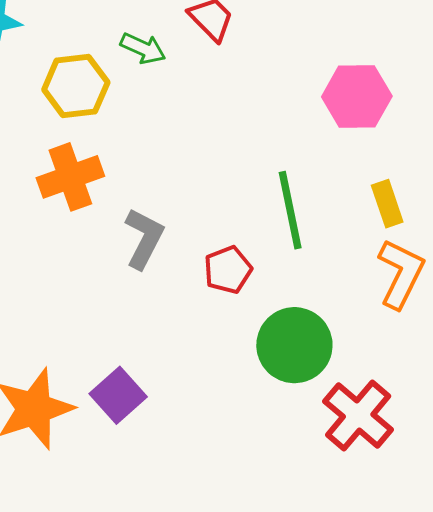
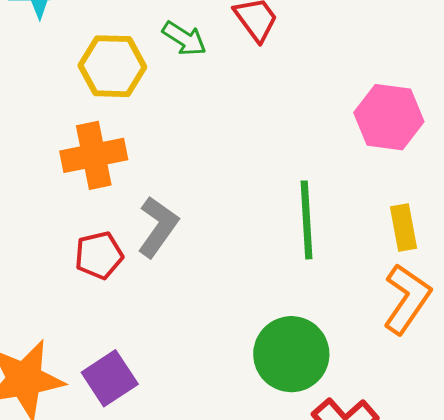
red pentagon: (228, 270) -> (99, 255), moved

